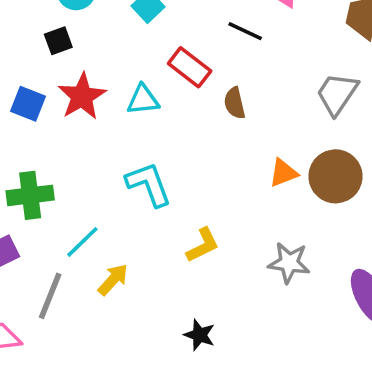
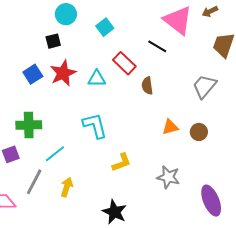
blue square: (28, 104) -> (33, 74), turned 30
brown circle: (335, 176) -> (199, 132), size x0.6
yellow arrow: (113, 280) -> (67, 187), moved, turned -30
black star: (199, 335) -> (115, 212), size x1.4

